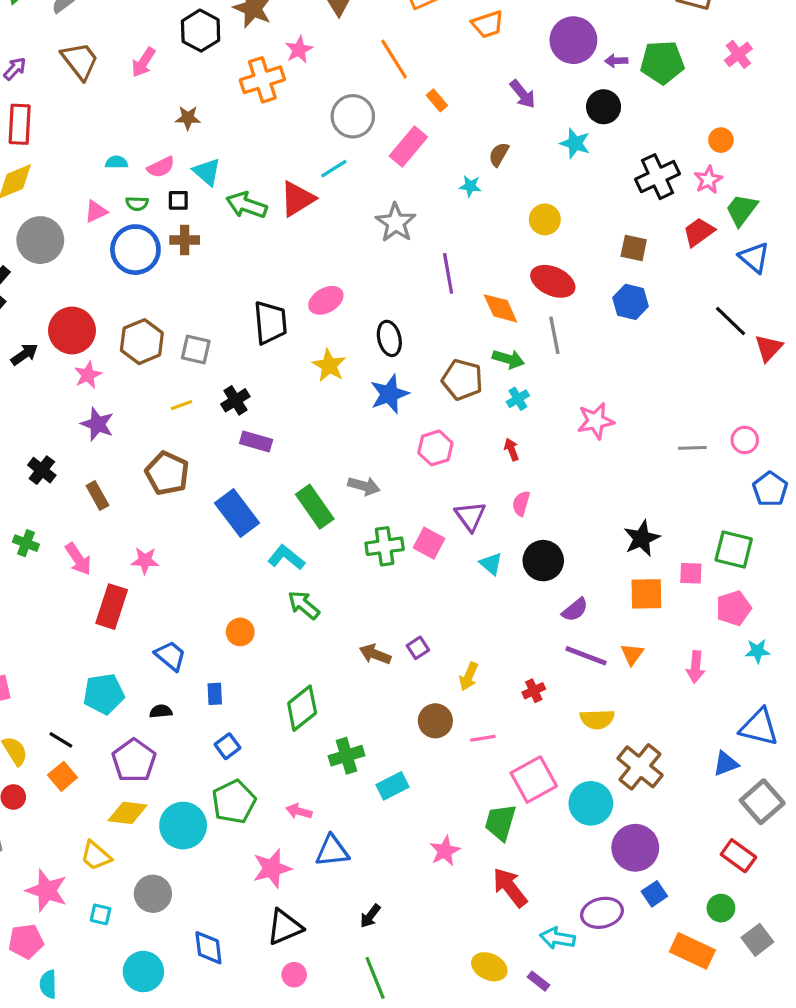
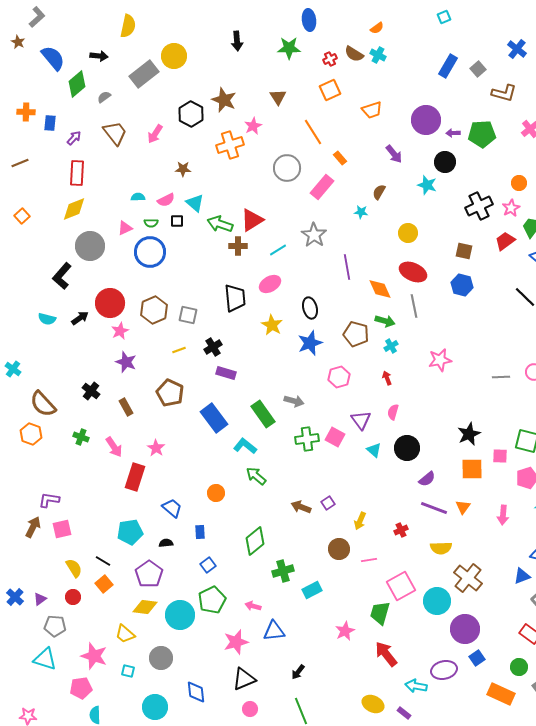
cyan line: (334, 169) -> (278, 250), moved
brown cross: (185, 240) -> (238, 246), moved
pink star: (145, 561) -> (156, 448), turned 30

